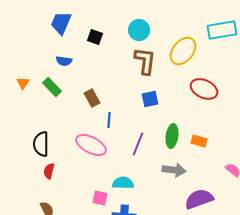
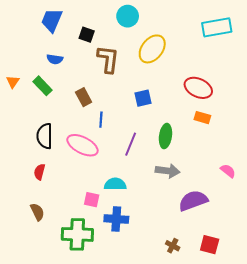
cyan circle: (139, 30) -> (128, 16), moved
yellow ellipse: (183, 51) -> (152, 49), moved
brown L-shape: (145, 61) -> (108, 59), moved
orange rectangle: (199, 141) -> (202, 118), moved
black semicircle: (41, 144) -> (45, 136), moved

